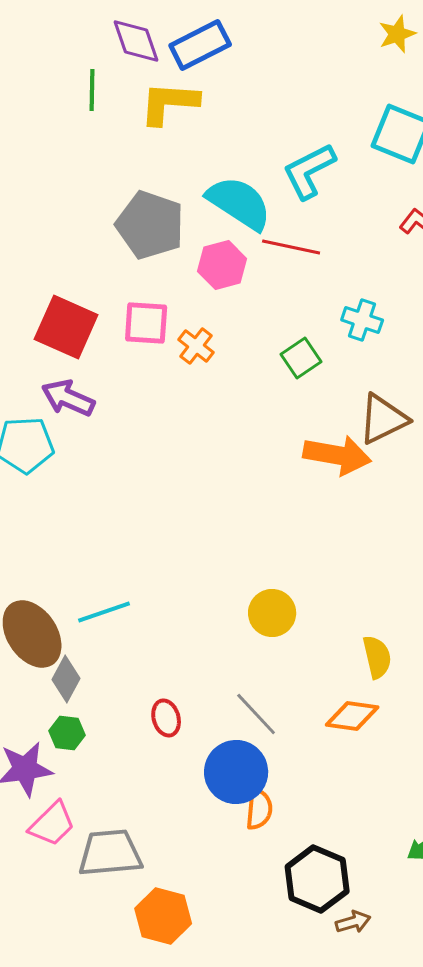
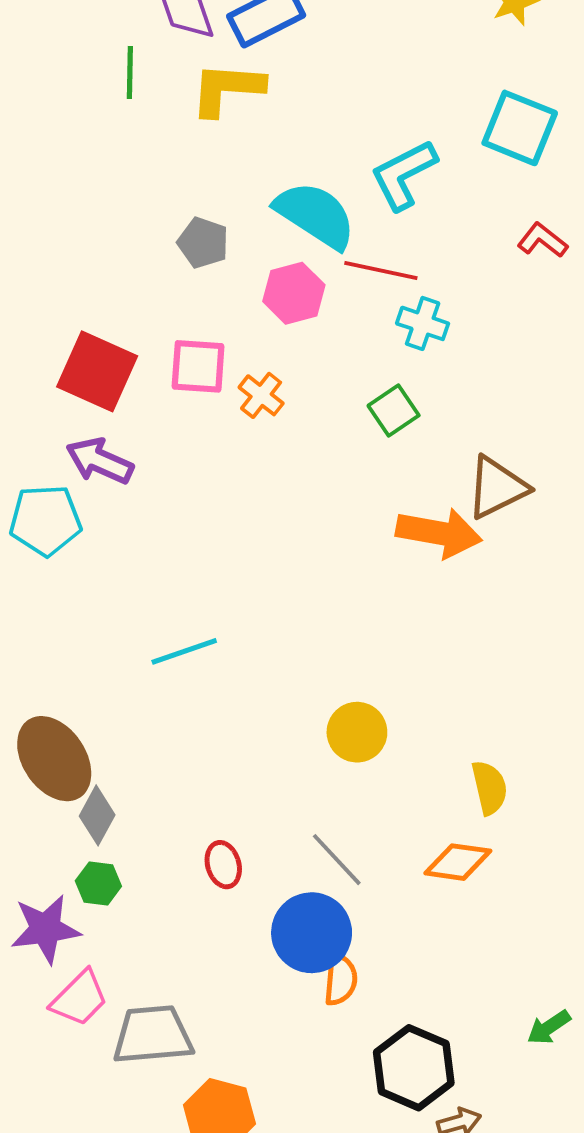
gray pentagon: (150, 225) -> (203, 243), size x0.6
cyan cross: (362, 320) -> (423, 323), moved
cyan line: (104, 612) -> (184, 651), moved

